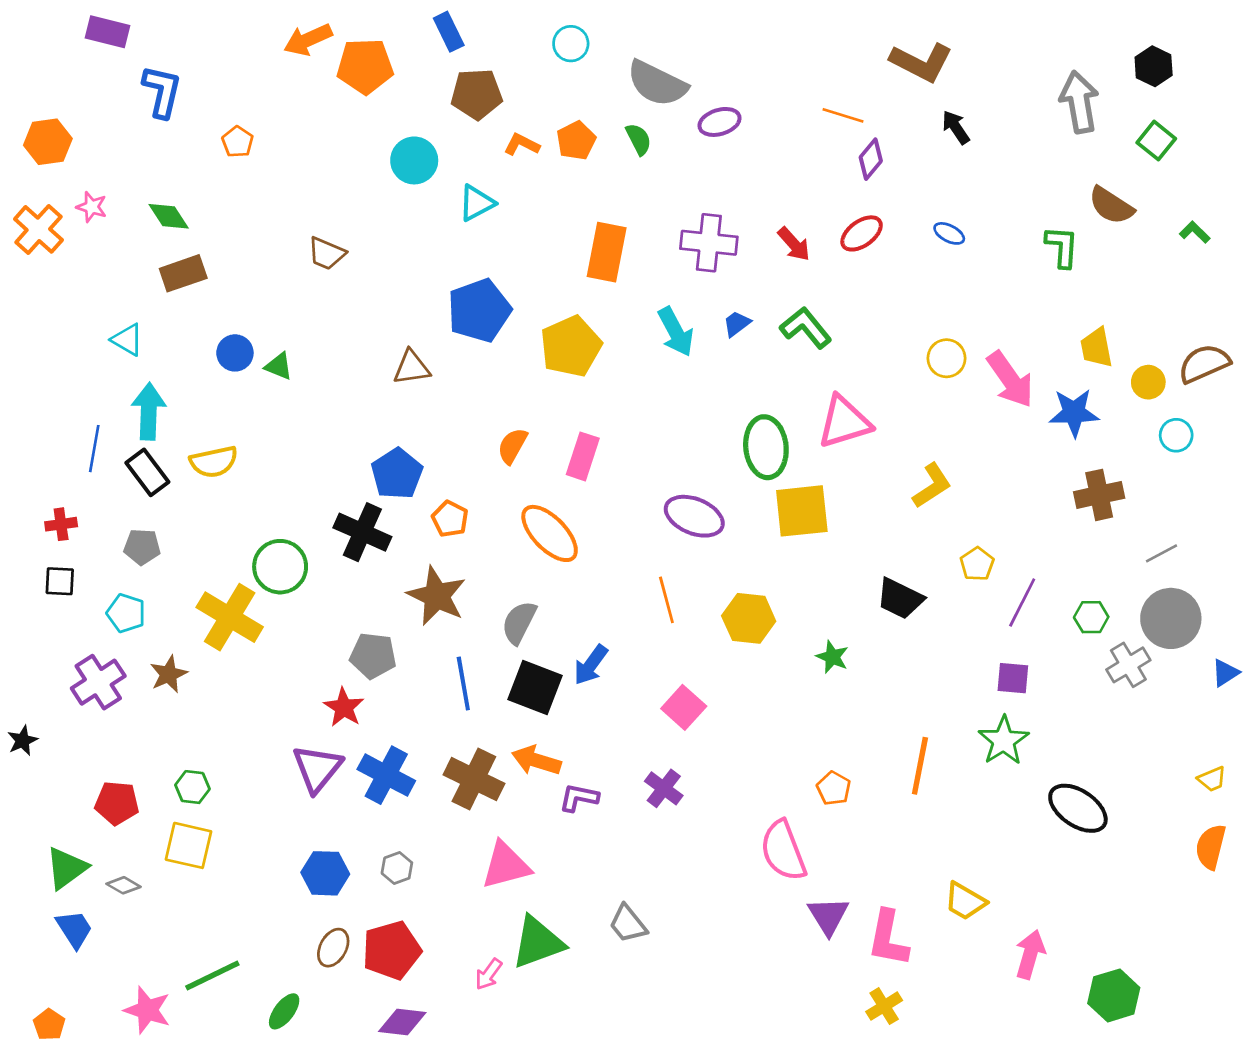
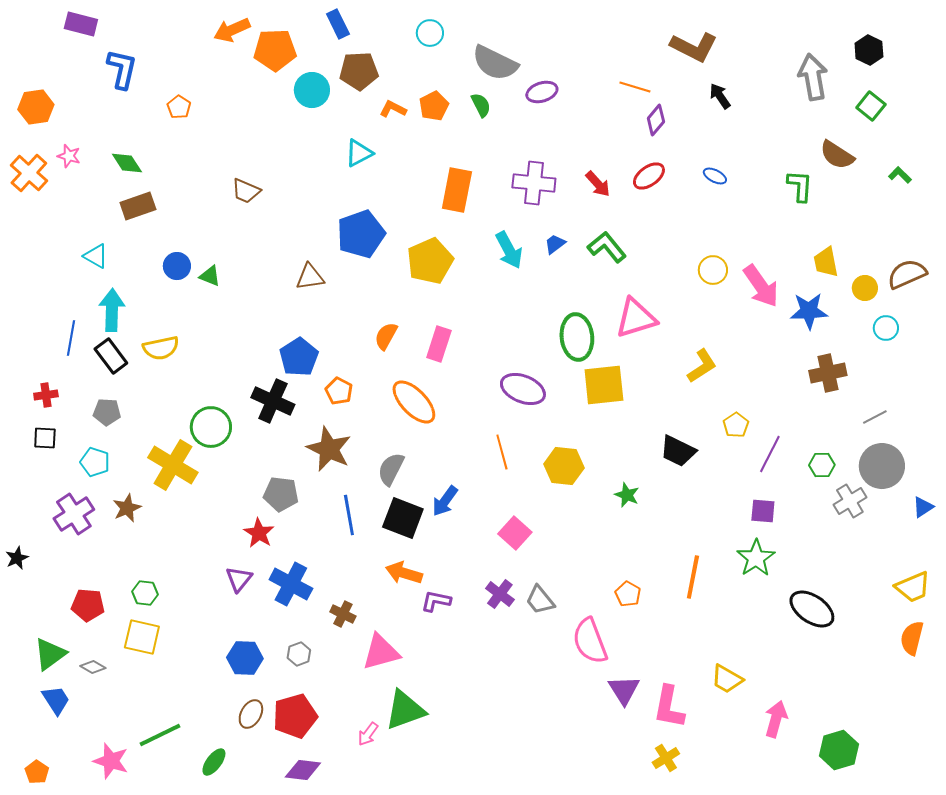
cyan circle: (414, 160) -> (312, 90), moved
purple triangle: (317, 768) -> (239, 579), size x0.7
brown cross: (474, 779) -> (343, 614), moved, size x0.6
yellow trapezoid: (1212, 779) -> (913, 587), size x1.6
gray trapezoid: (628, 924) -> (540, 600), moved

